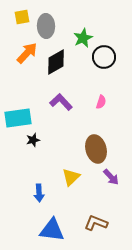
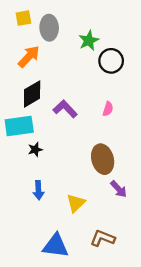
black diamond: (56, 62) -> (32, 94), moved
yellow triangle: (71, 177) -> (76, 203), moved
blue arrow: (39, 193) -> (38, 190), moved

